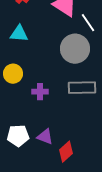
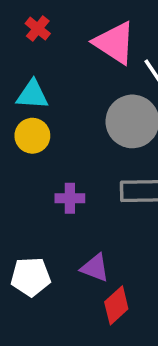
yellow circle: (13, 74) -> (32, 136), moved
purple triangle: (45, 137) -> (95, 268), moved

